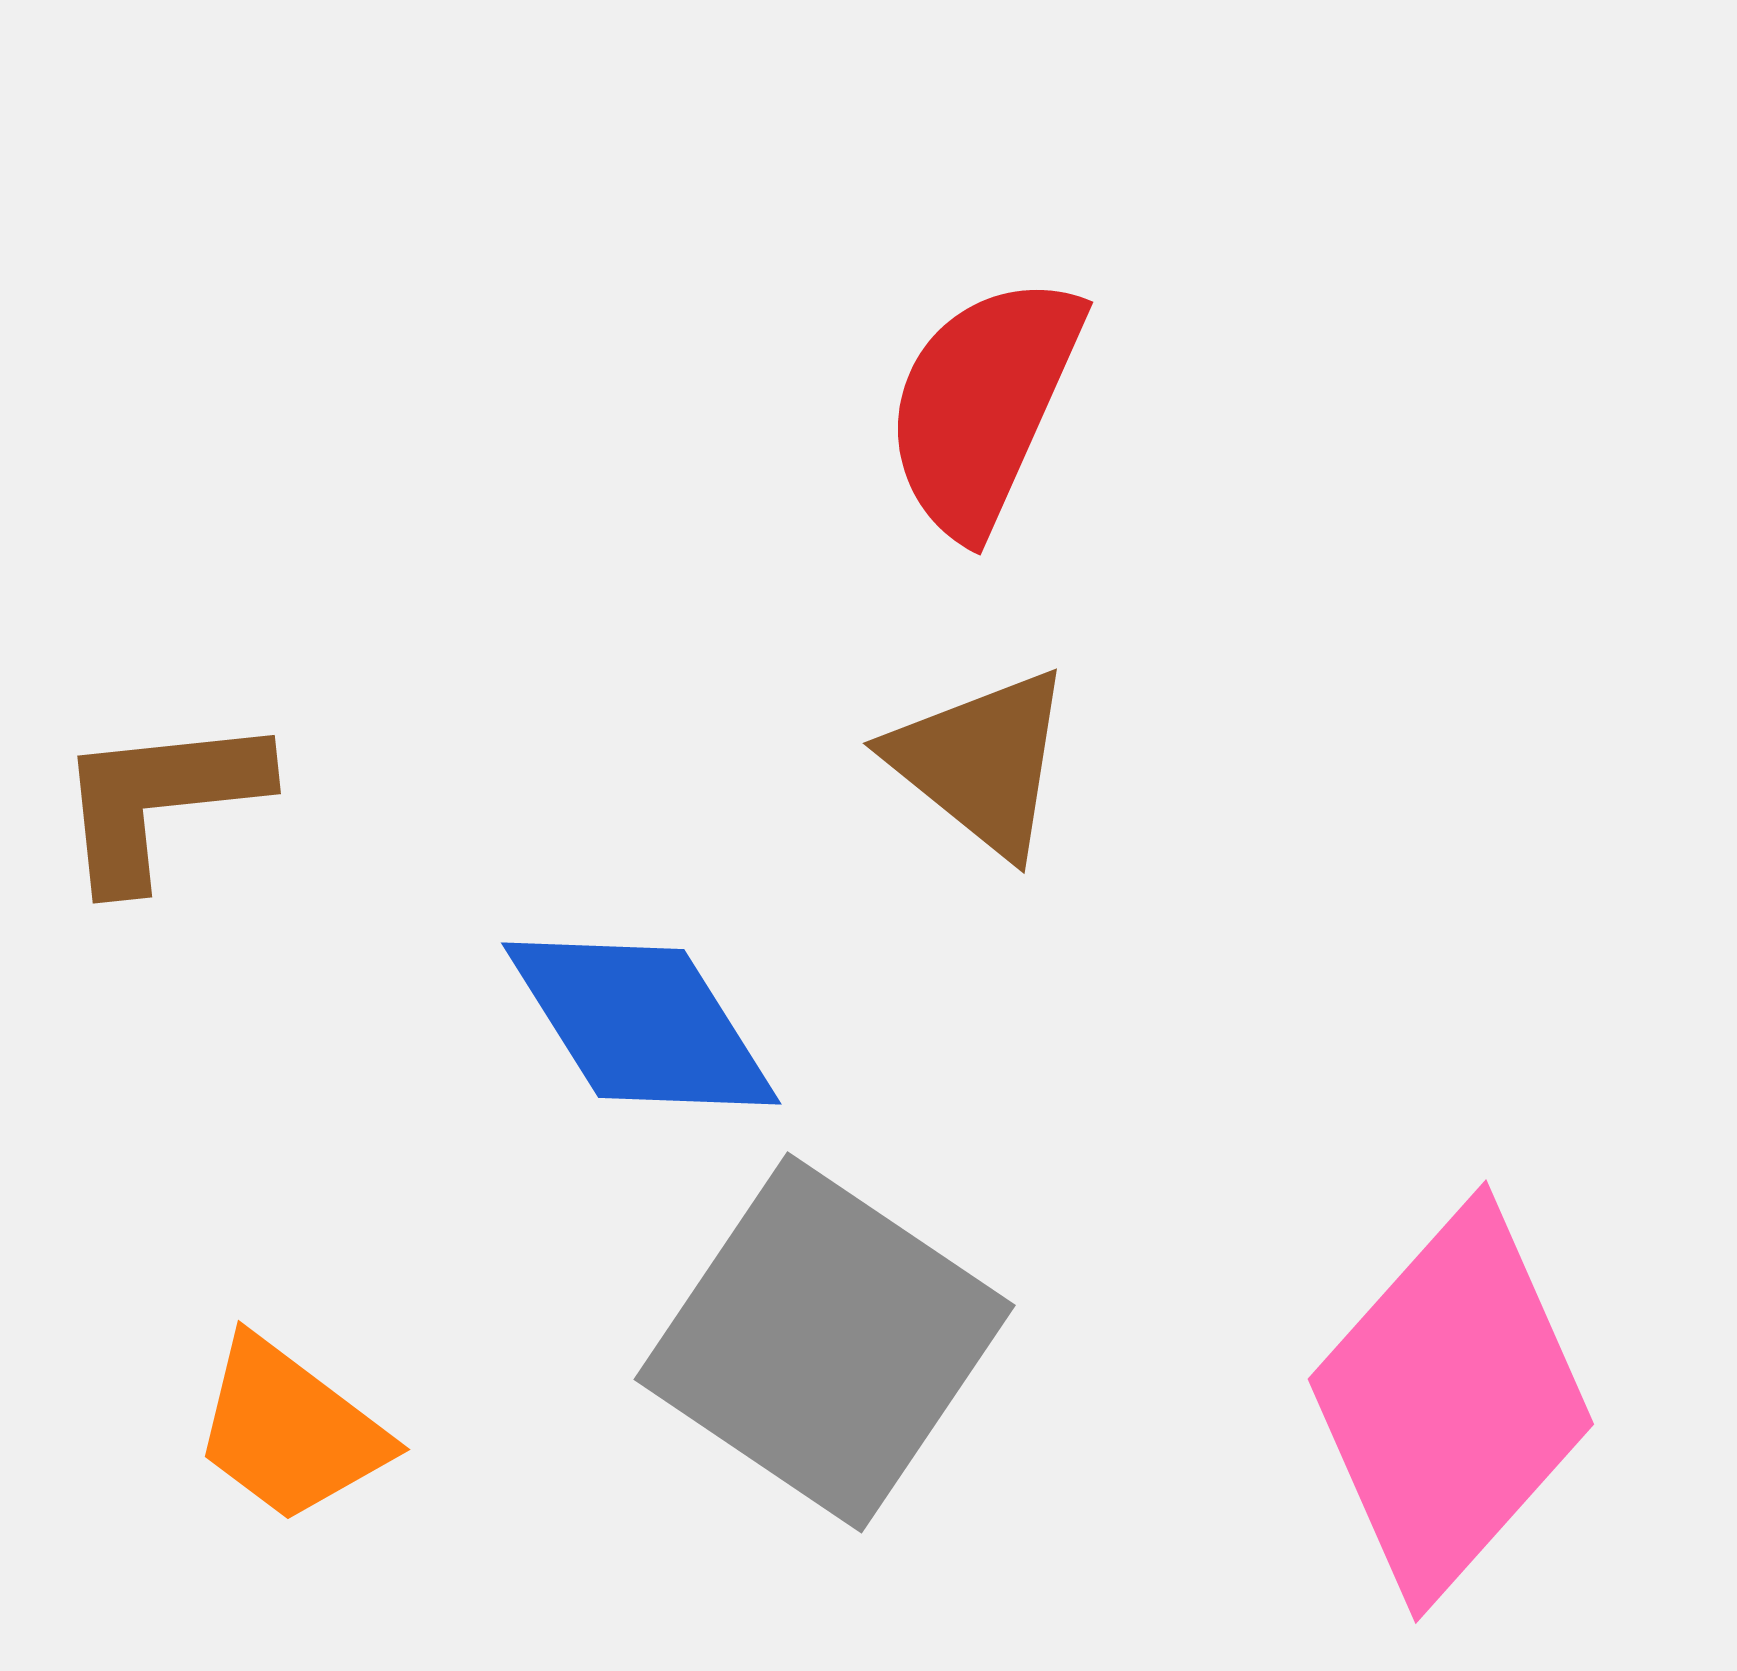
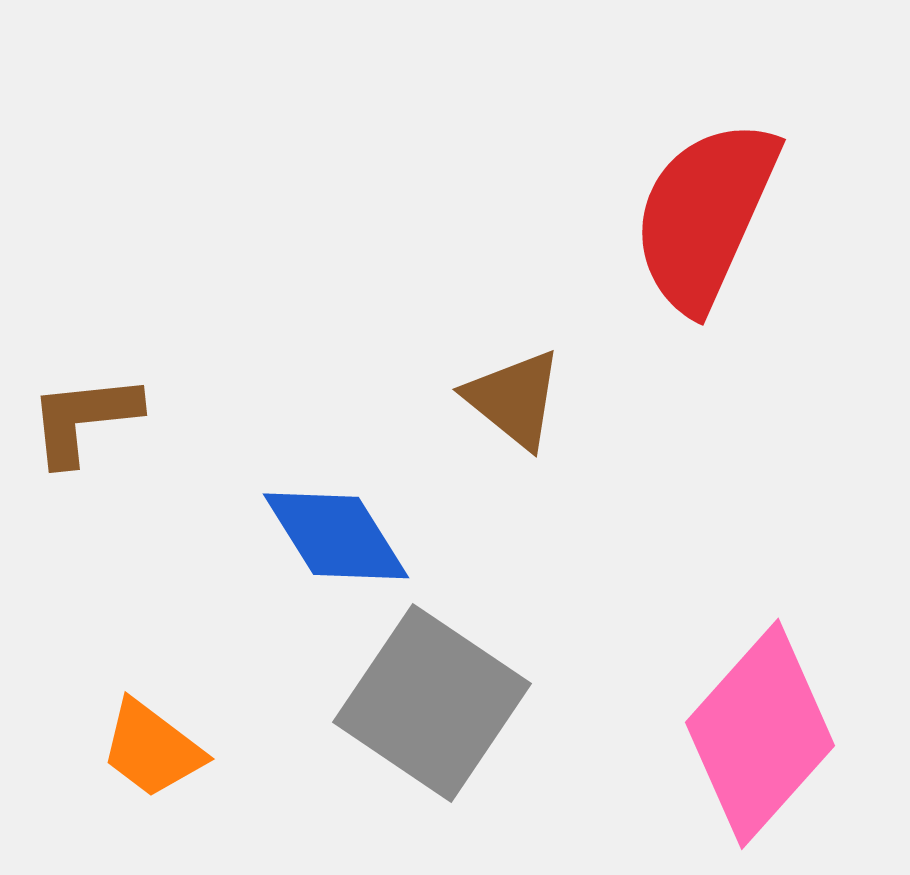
red semicircle: (983, 405) -> (705, 215), moved, size x1.4

